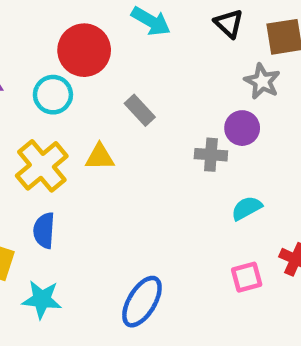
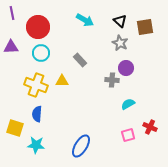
red circle: (84, 50) -> (38, 27), moved
gray star: (262, 81) -> (120, 43), moved
yellow cross: (42, 166) -> (36, 85), turned -30

